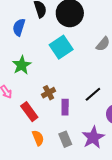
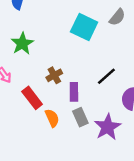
cyan square: (61, 47) -> (84, 27), moved, turned -30
orange semicircle: (38, 138) -> (52, 118), moved
gray rectangle: (65, 139) -> (80, 117), moved

